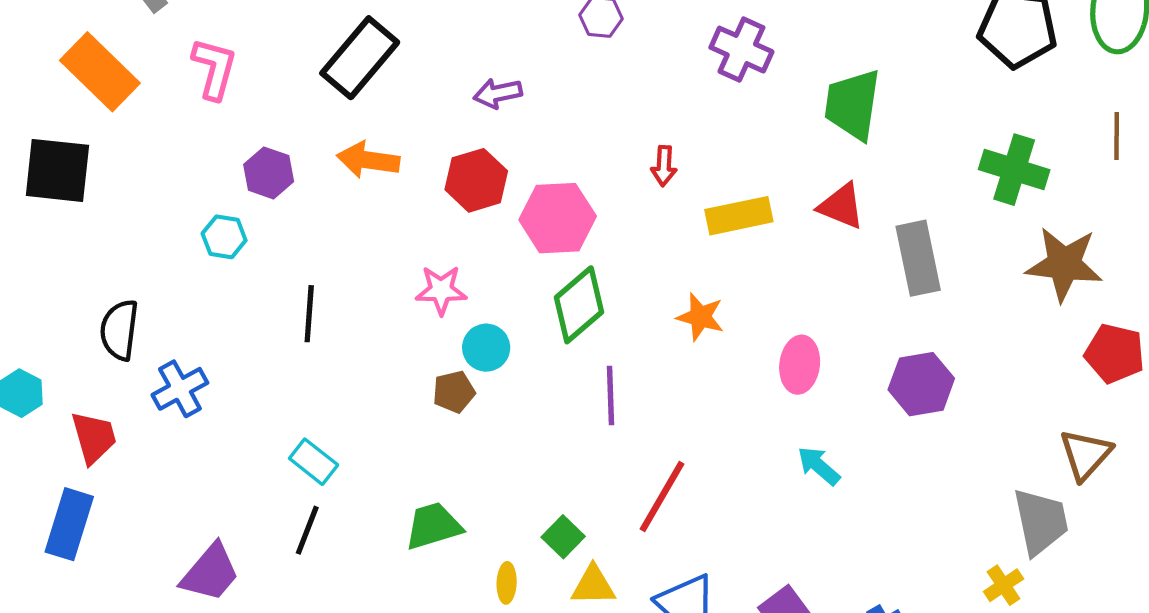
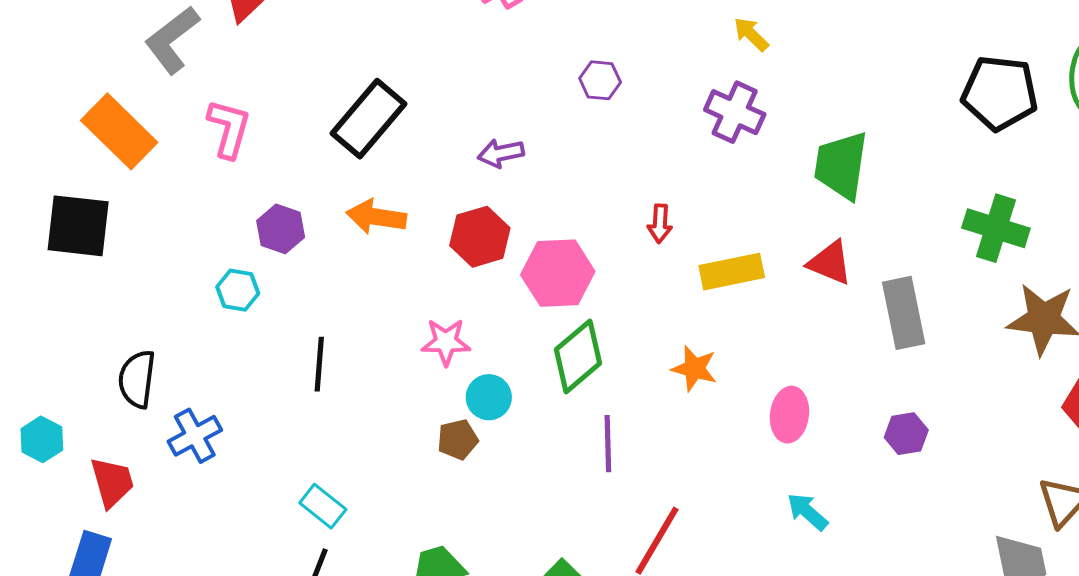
purple hexagon: (921, 384) -> (906, 434), size x0.7

